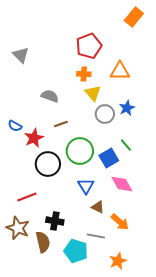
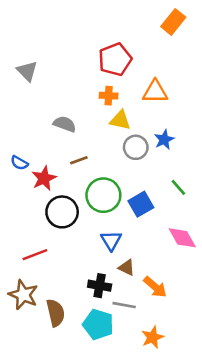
yellow triangle: (93, 93) -> (120, 120), turned -36
green line: (126, 145) -> (178, 187), moved
pink diamond: (122, 184) -> (182, 238), moved
black cross: (55, 221) -> (100, 286), moved

